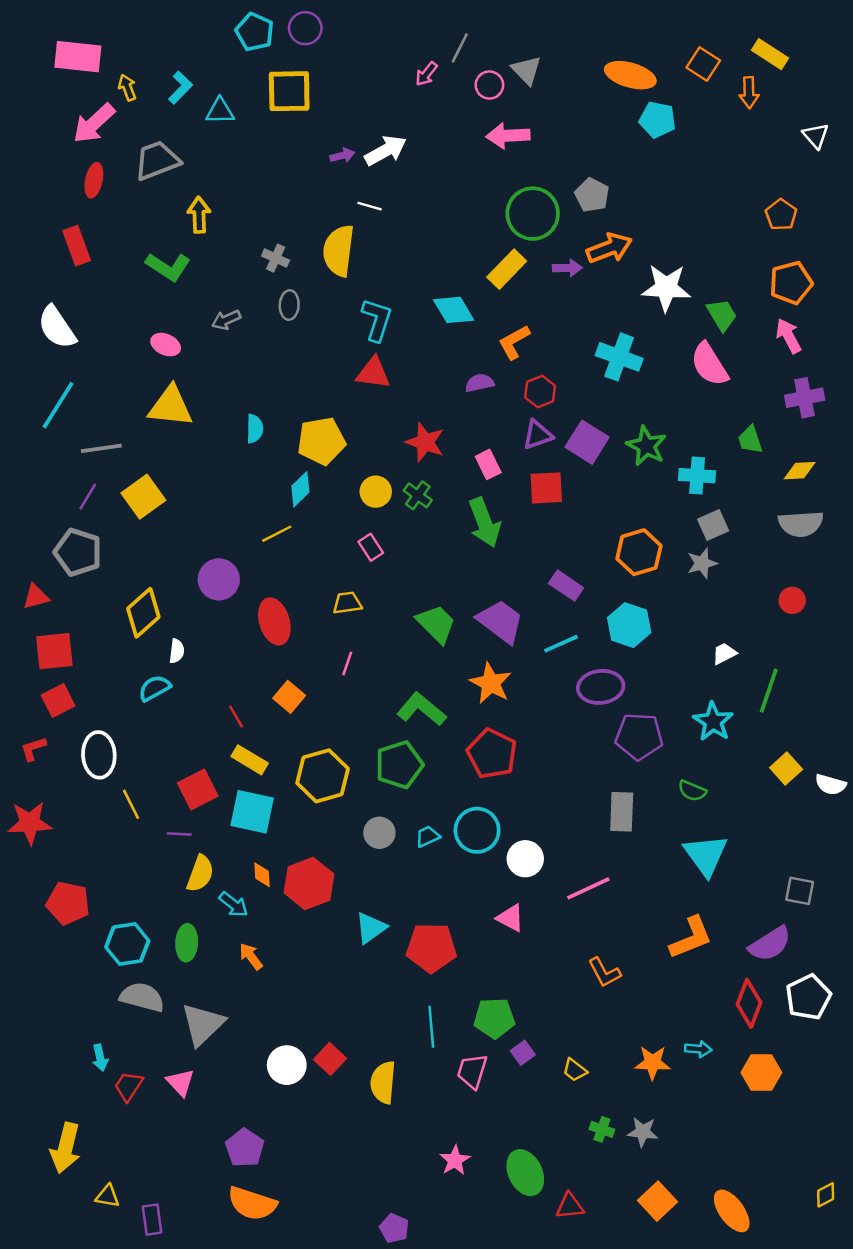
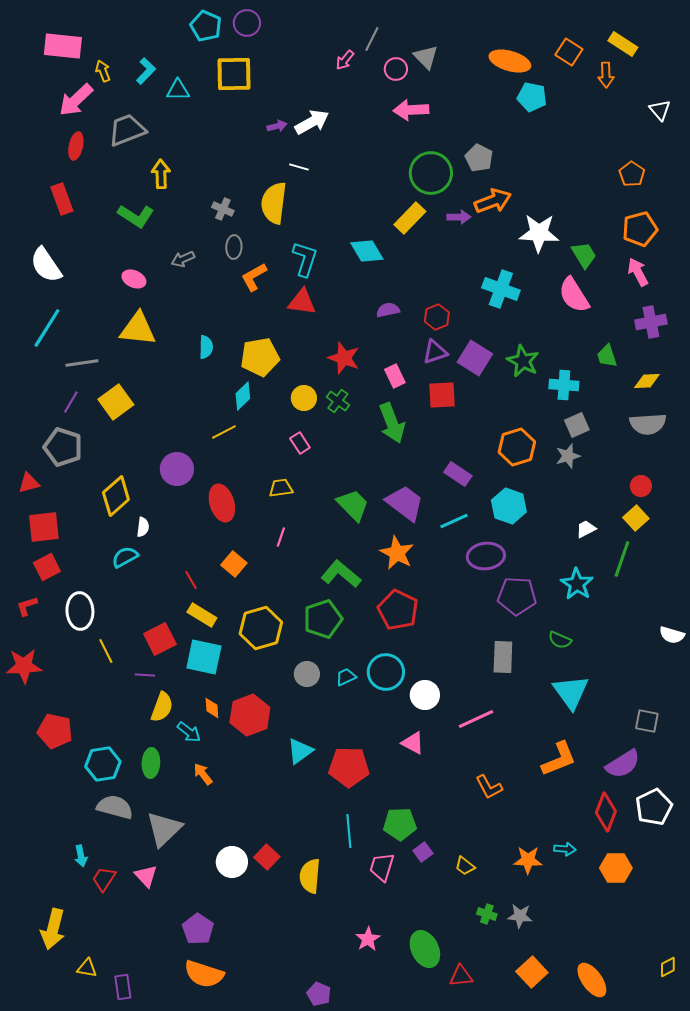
orange L-shape: (514, 342) -> (254, 277), moved
yellow square: (786, 768) -> (636, 518), moved

